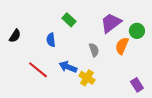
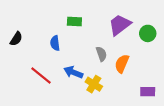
green rectangle: (69, 20) -> (74, 22), turned -40
orange semicircle: (122, 46) -> (122, 64), moved
purple rectangle: (137, 85) -> (148, 92), turned -56

